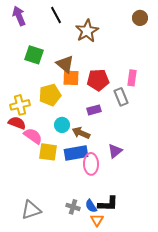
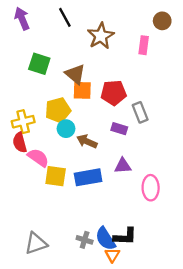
pink rectangle: (132, 78) -> (144, 45), moved
purple rectangle: (94, 110) -> (119, 129), moved, turned 32
red semicircle: (17, 123) -> (20, 143), turned -126
cyan circle: (62, 125) -> (66, 129), moved
brown arrow: (81, 133) -> (87, 141), moved
purple triangle: (115, 151) -> (123, 166), moved, turned 35
pink ellipse: (91, 164) -> (151, 188), moved
blue semicircle: (91, 206) -> (105, 239), size x1.5

